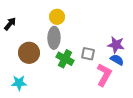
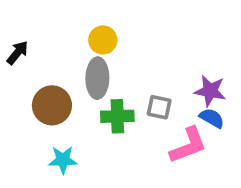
green cross: (65, 59) -> (117, 116), turned -30
pink L-shape: (104, 75) -> (188, 145), turned 40
cyan star: (19, 83) -> (63, 160), moved

